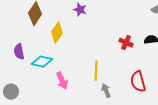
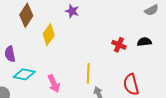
cyan diamond: (42, 62) -> (24, 74), moved

